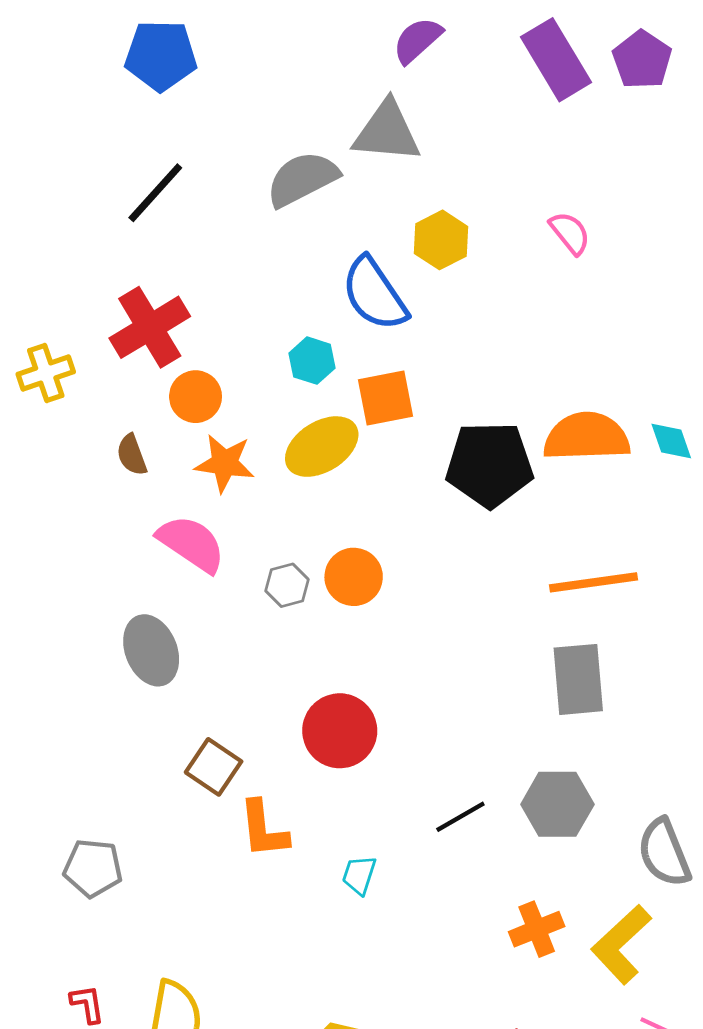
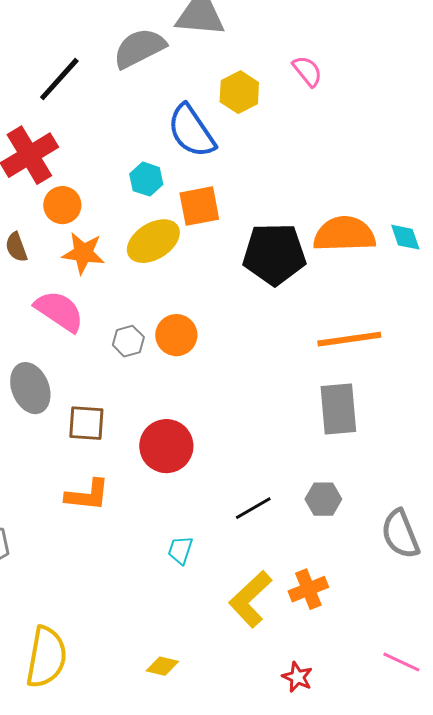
black line: (155, 193) -> (59, 79), moved
pink semicircle: (570, 233) -> (307, 71), moved
brown square: (214, 767) -> (86, 423), moved, turned -30
gray hexagon: (557, 804) -> (323, 499), size x0.7
orange L-shape: (263, 829) -> (87, 495), moved, turned -78
yellow L-shape: (621, 944) -> (250, 599), moved

